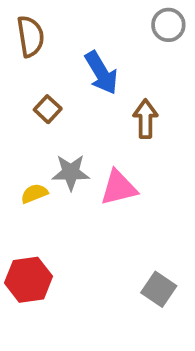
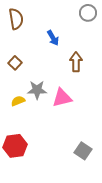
blue arrow: (101, 73) -> (53, 38), size x0.7
brown square: (48, 109) -> (15, 63), moved

